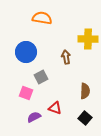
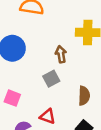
gray square: (41, 77) -> (51, 79), moved

